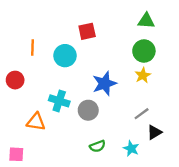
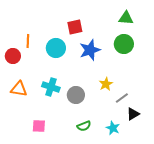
yellow star: (143, 75) -> (106, 84), moved
red circle: (15, 80) -> (13, 56), moved
blue star: (104, 84) -> (90, 50), moved
orange triangle: (36, 122) -> (19, 89), moved
pink square: (16, 154) -> (39, 126), moved

